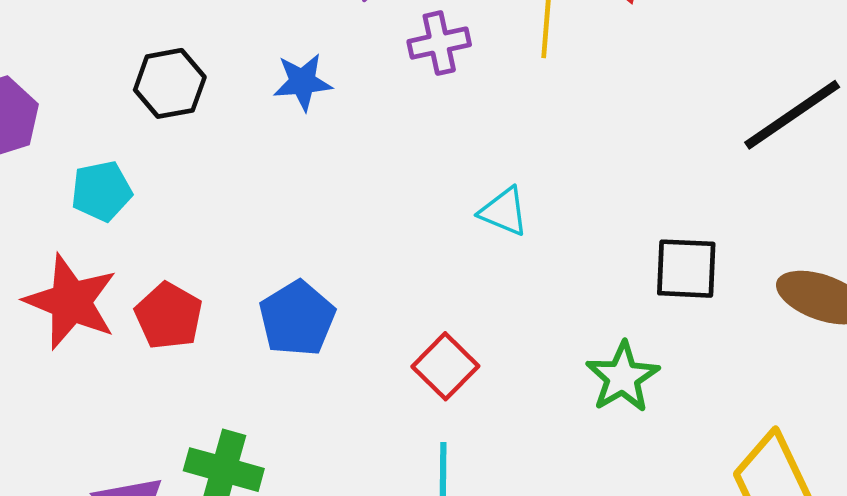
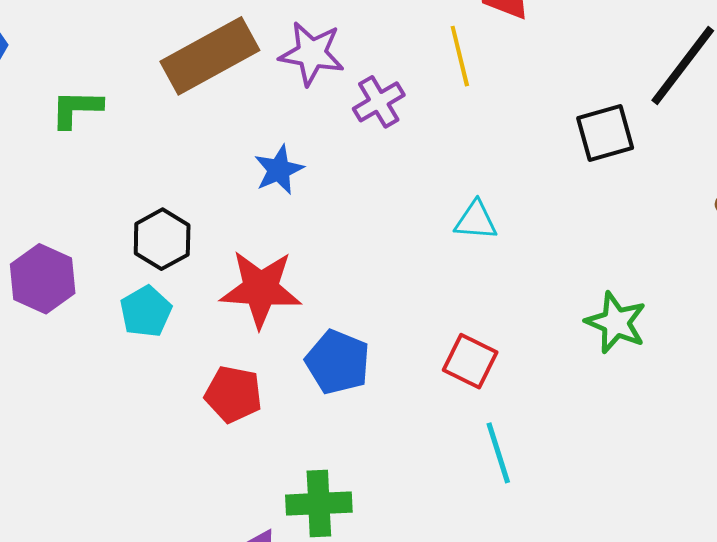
black hexagon: (170, 83) -> (162, 239), moved
black square: (686, 269) -> (605, 133), moved
red star: (71, 302) -> (261, 289), moved

